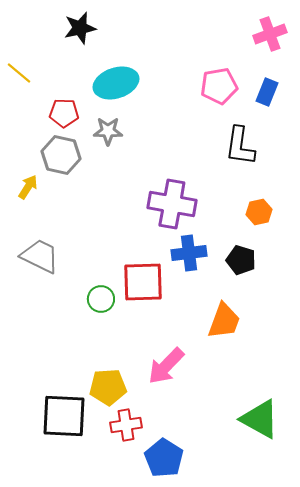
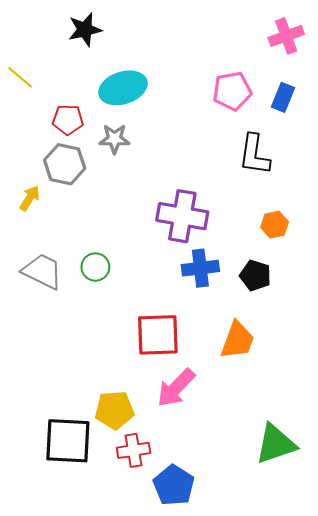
red square: (143, 282) -> (158, 335), moved
green circle: (101, 299) -> (95, 267), moved
green triangle: (260, 419) -> (276, 444), turned -48

